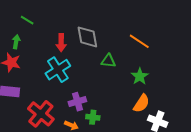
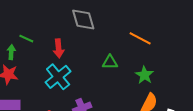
green line: (27, 20) -> (26, 39), moved
gray diamond: (87, 37) -> (83, 19), moved

